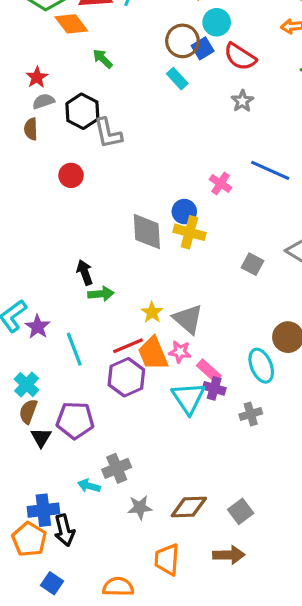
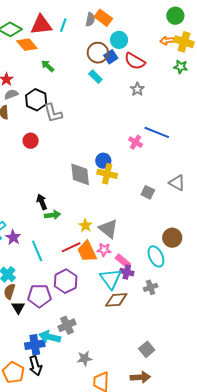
pink cross: (221, 183) -> (136, 142), moved
purple hexagon: (126, 377) -> (66, 281), moved
cyan arrow: (89, 486) -> (50, 337), size x1.5
gray star: (140, 507) -> (85, 358), moved
brown diamond: (189, 507) -> (116, 300), moved
blue cross: (43, 510) -> (35, 345), moved

